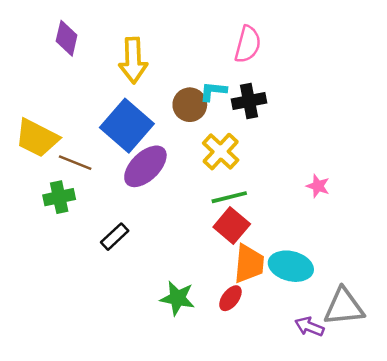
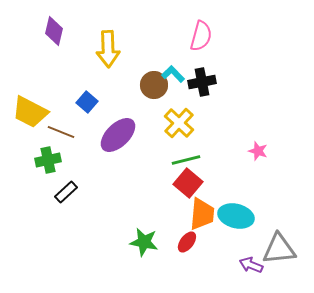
cyan L-shape: (213, 91) -> (173, 74), turned 40
blue square: (127, 126) -> (87, 102), moved, size x0.5
black rectangle: (115, 237) -> (66, 192), moved

